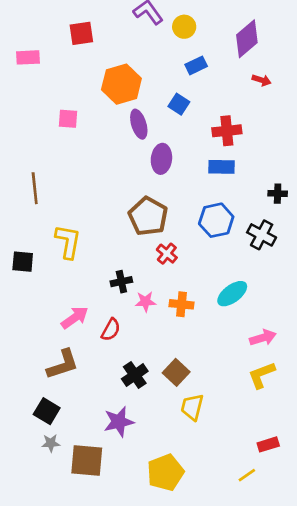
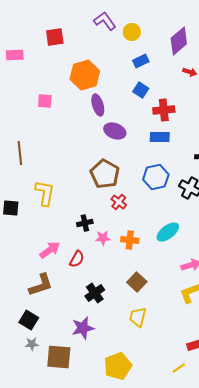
blue square: (179, 104) -> (141, 90), moved
purple ellipse: (161, 159) -> (115, 131), turned -75
brown square: (176, 372) -> (137, 282), moved

